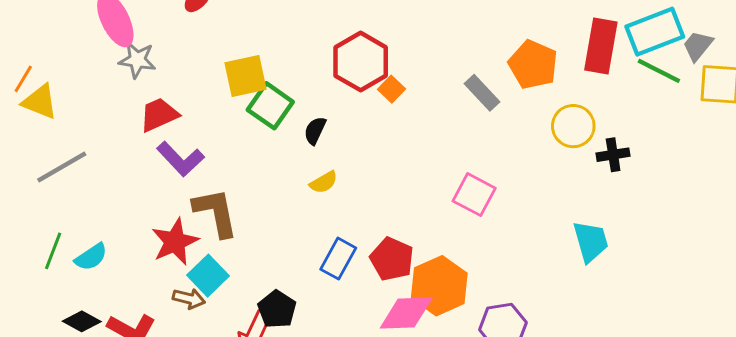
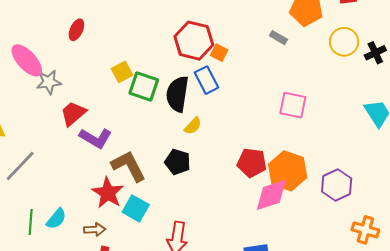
yellow square: (246, 76) -> (122, 72), size x0.7
gray rectangle: (482, 93) -> (278, 38), size x0.7
black semicircle: (315, 131) -> (177, 94), size x1.8
blue rectangle: (338, 259) -> (207, 80), moved, turned -40
brown arrow: (189, 299) -> (95, 230), moved
black pentagon: (277, 309) -> (178, 162), moved

